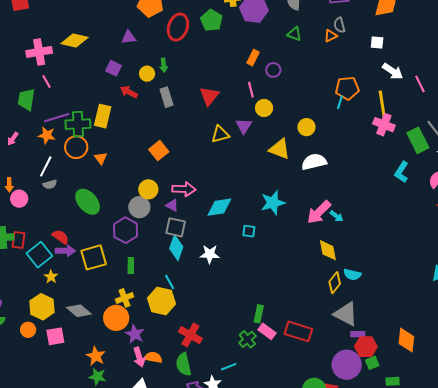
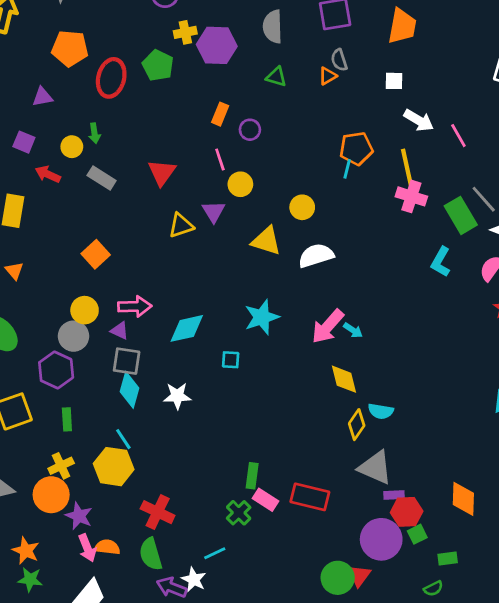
gray rectangle: (167, 97) -> (102, 178), turned -36

